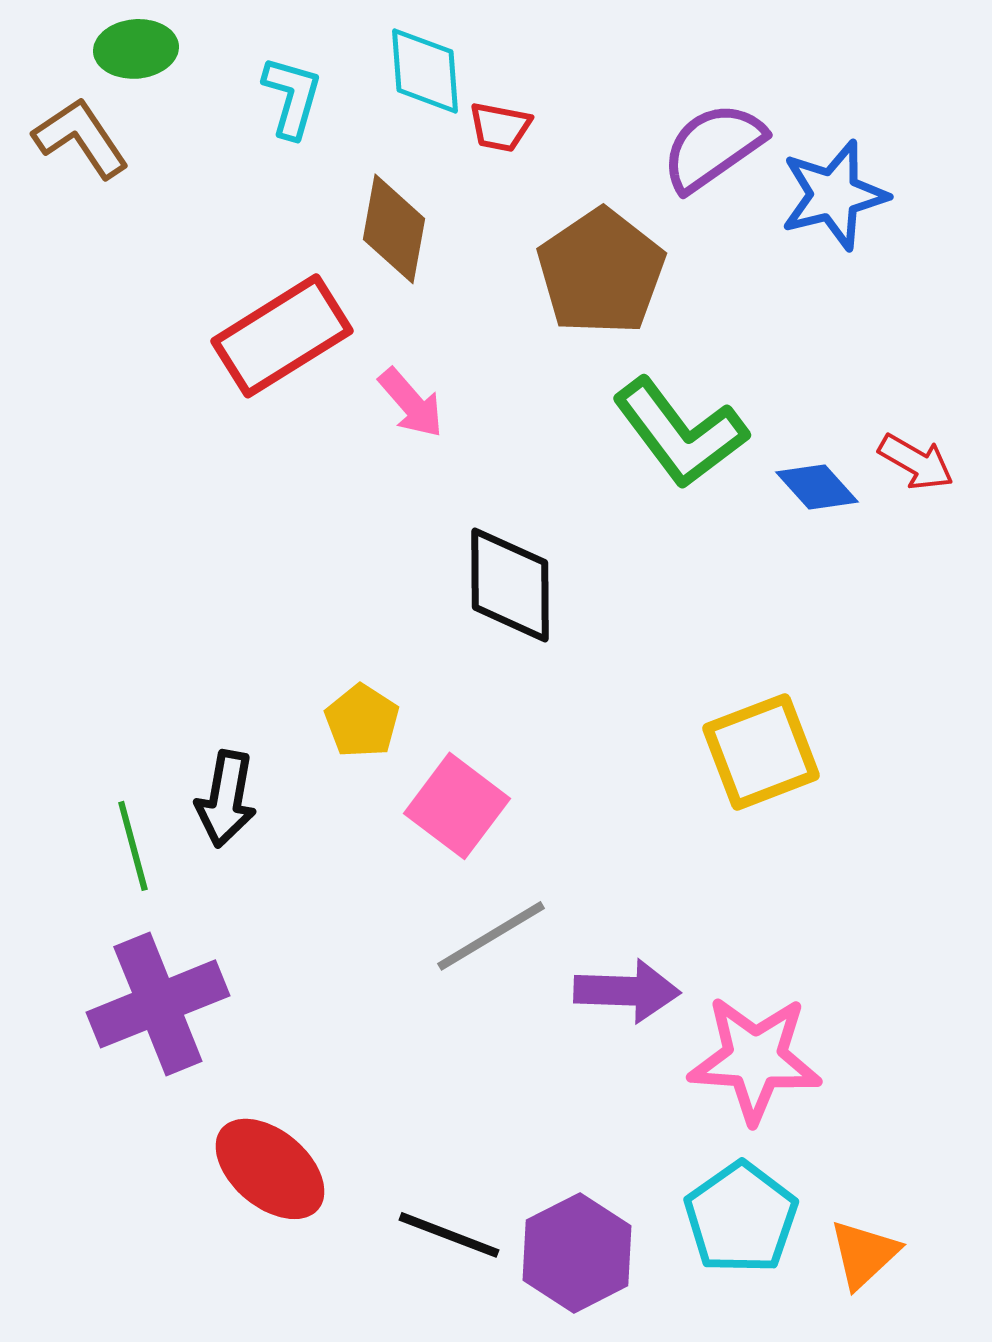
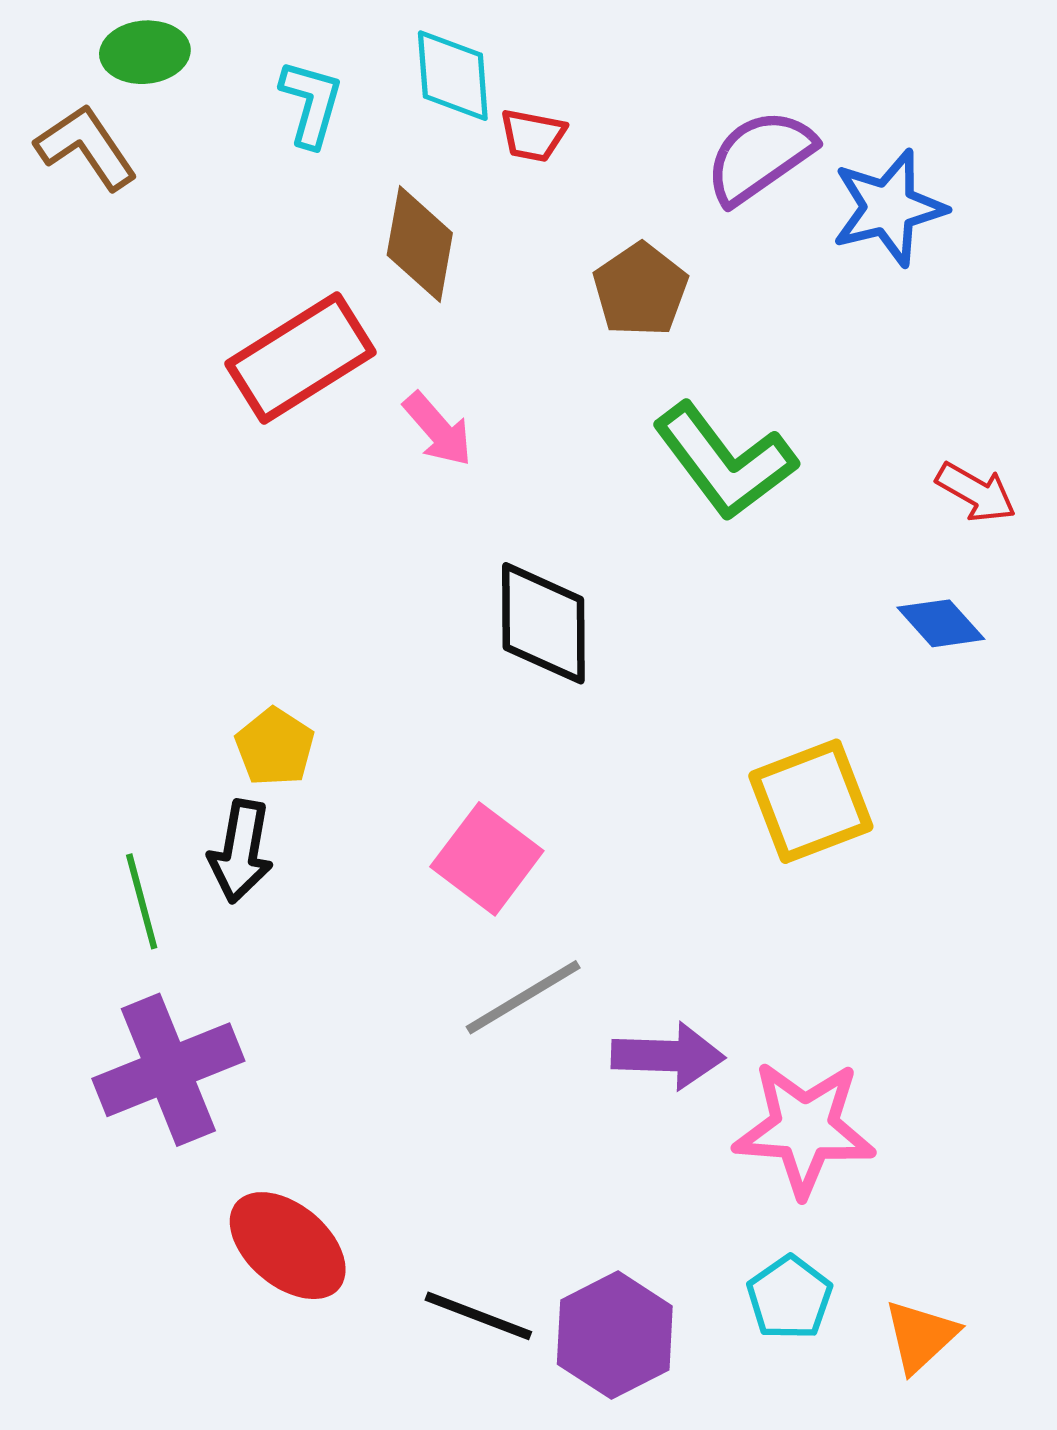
brown pentagon: (601, 272) -> (640, 290), size x0.7
blue diamond: (817, 487) -> (941, 623), moved
yellow pentagon: (362, 721) -> (275, 747), moved
cyan pentagon: (741, 1218) -> (790, 1298), size x0.7

